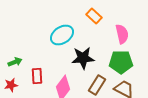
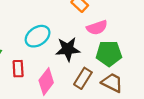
pink semicircle: (122, 34) -> (97, 28), moved, turned 84
cyan ellipse: (62, 35) -> (38, 36), moved

